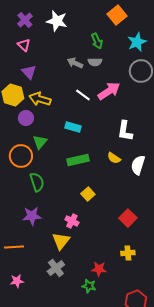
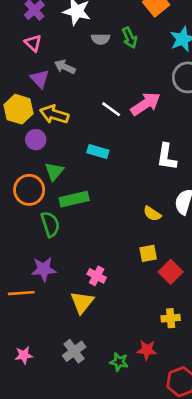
gray semicircle: (95, 62) -> (101, 39), moved
gray arrow: (75, 63) -> (65, 67), moved
yellow semicircle: (114, 158) -> (152, 214), moved
green rectangle: (78, 160) -> (74, 199), moved
yellow square: (88, 194) -> (148, 253), moved, turned 32
orange line: (14, 247) -> (21, 293), moved
gray cross: (56, 268) -> (74, 351), moved
red star: (99, 269) -> (147, 350), moved

